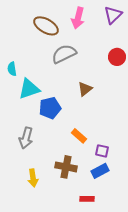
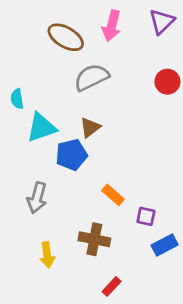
brown triangle: (85, 89) -> (90, 128), moved
blue rectangle: (100, 171) -> (165, 245), moved
red rectangle: (87, 199) -> (112, 287), moved, turned -48

